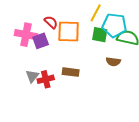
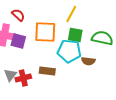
red semicircle: (51, 22) -> (18, 15), moved
cyan pentagon: (114, 25) -> (69, 51), moved
purple square: (41, 41) -> (18, 41), turned 35

